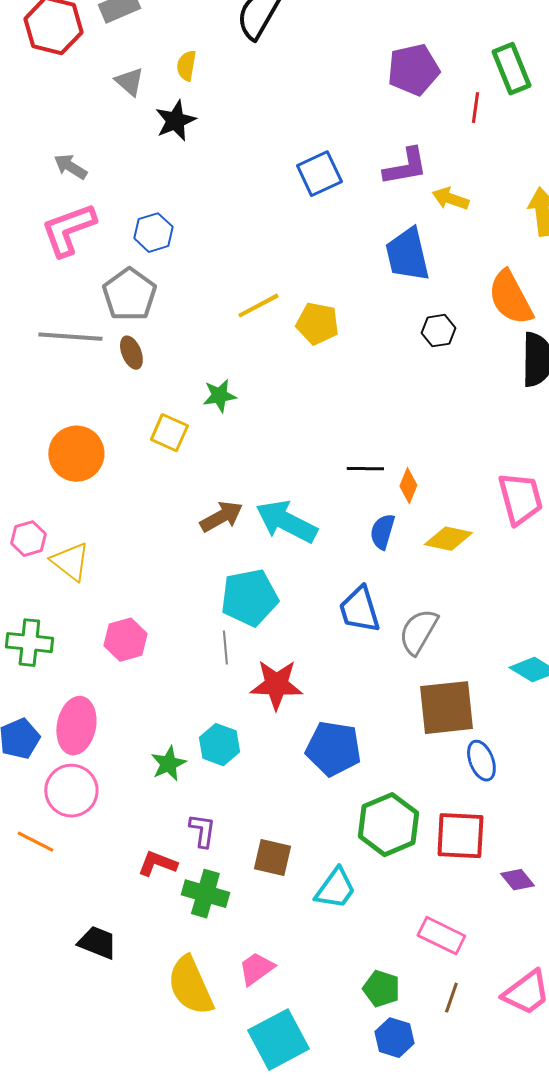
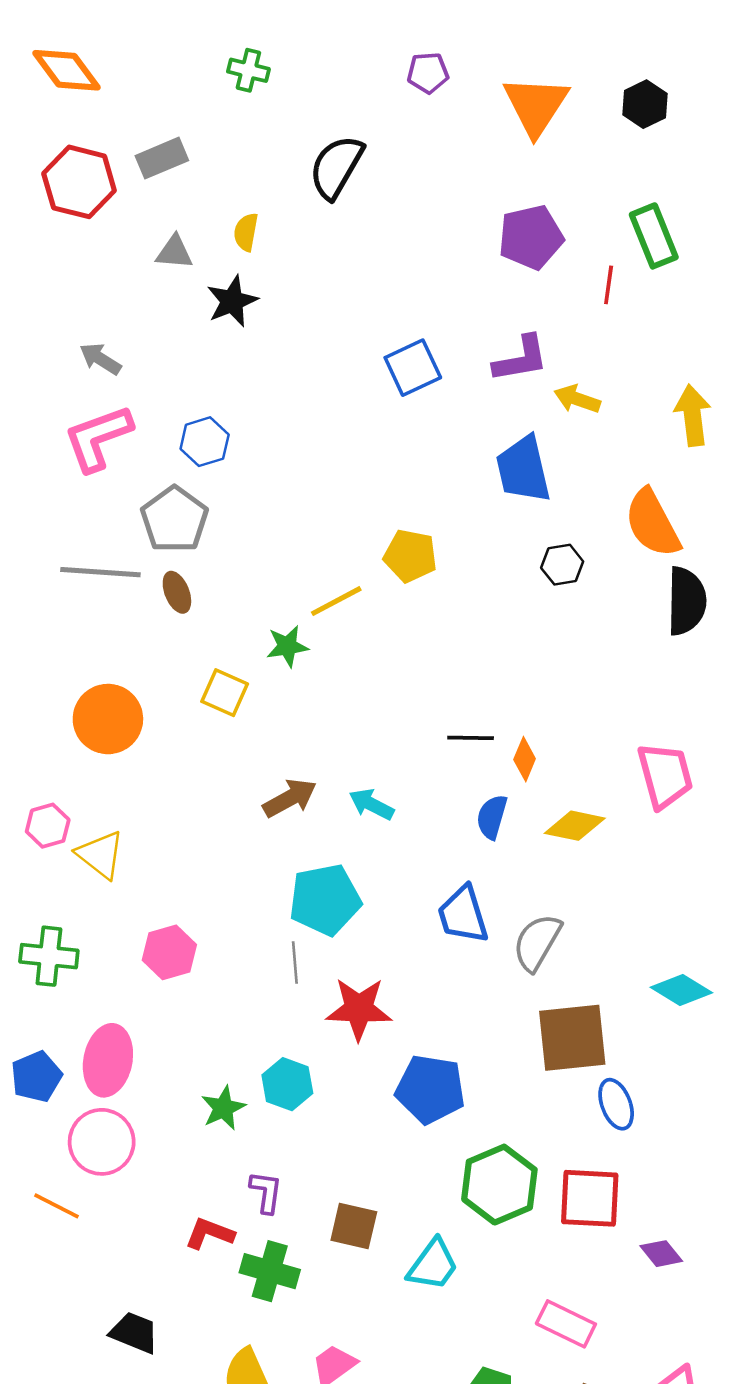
gray triangle: (129, 82) -> (174, 252), turned -36
yellow line: (258, 306) -> (336, 601), moved
cyan arrow: (286, 522) -> (371, 804), size x0.6

